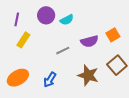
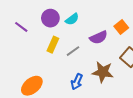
purple line: (17, 19) -> (21, 27), turned -56
yellow rectangle: (23, 40) -> (53, 45), moved
blue arrow: (50, 80) -> (77, 82), moved

